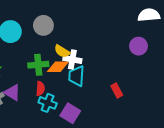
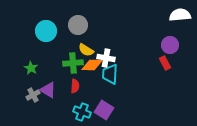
yellow semicircle: (62, 51) -> (86, 50), moved
red rectangle: (117, 91) -> (165, 63), moved
cyan cross: (48, 103) -> (82, 112), moved

